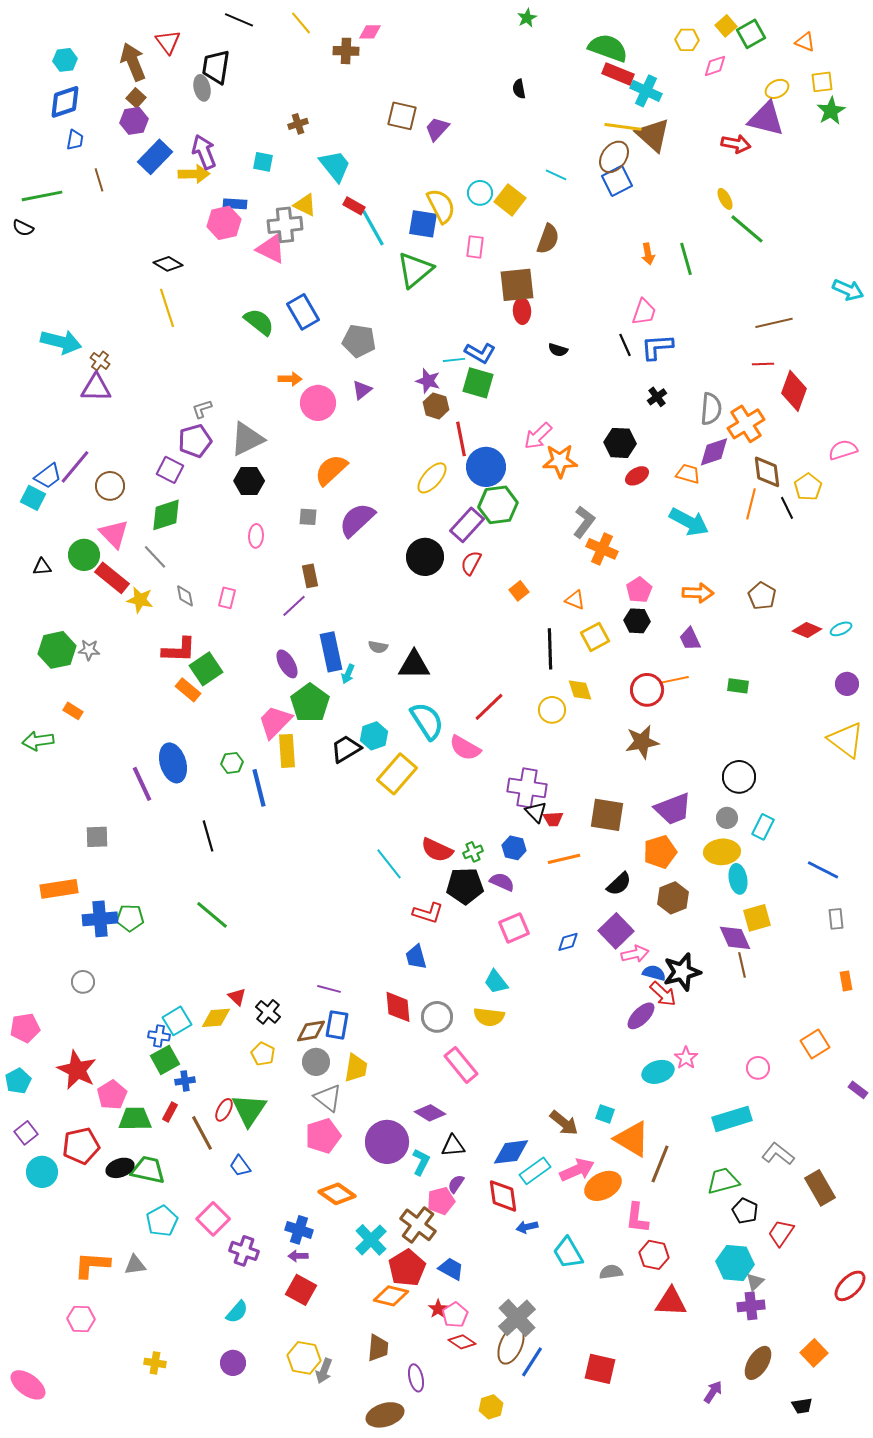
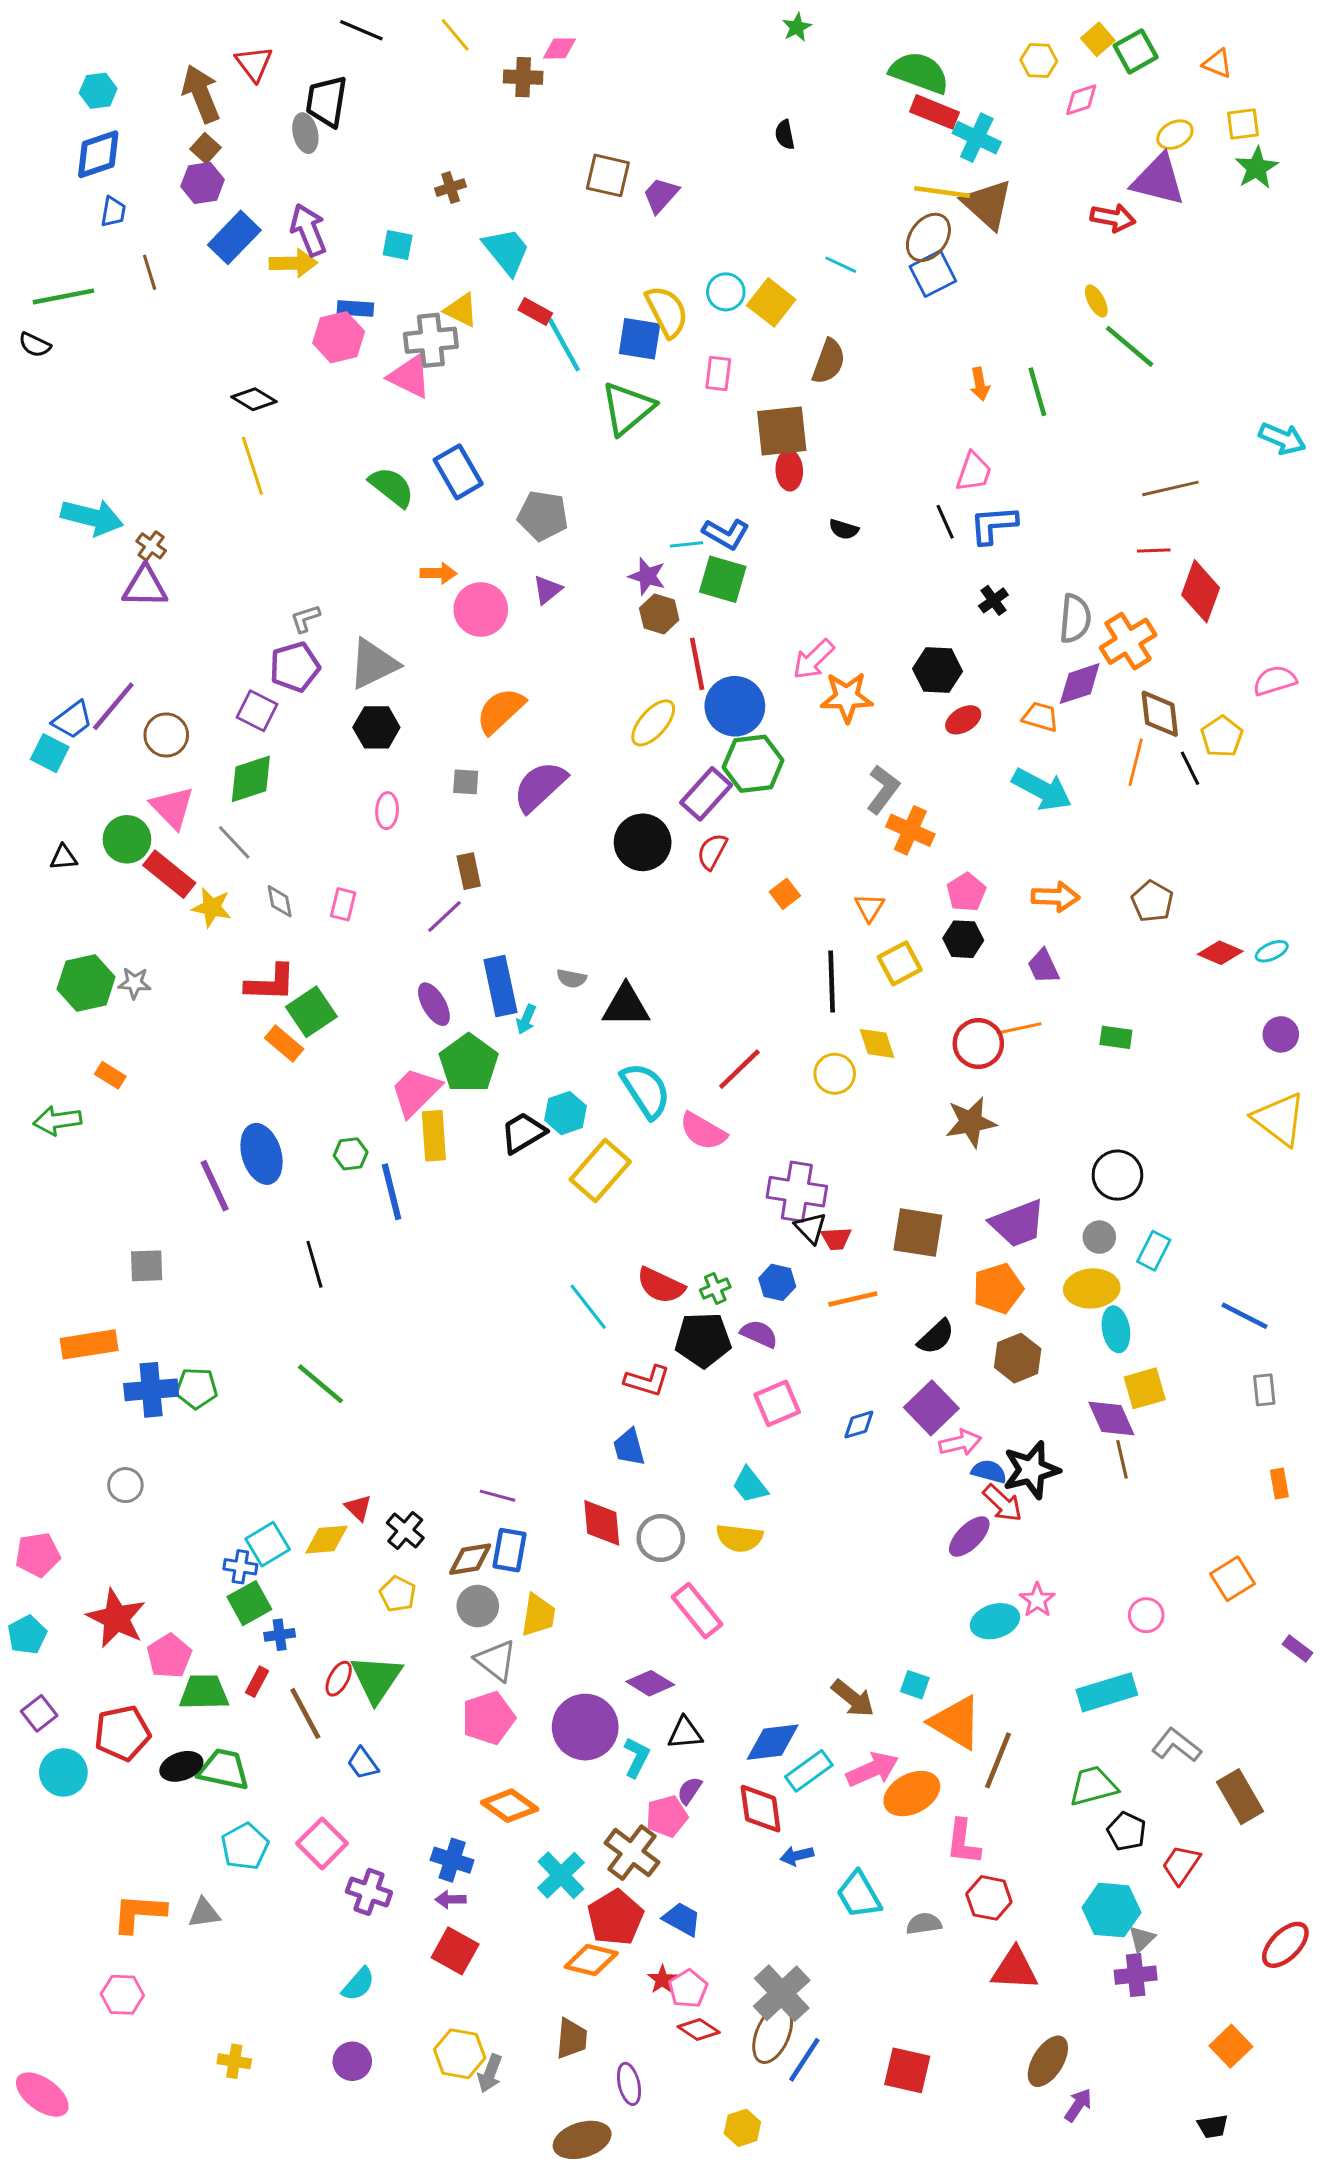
orange triangle: (575, 600) -> (869, 907), turned 40
brown ellipse: (758, 1363) -> (1048, 2061), moved

